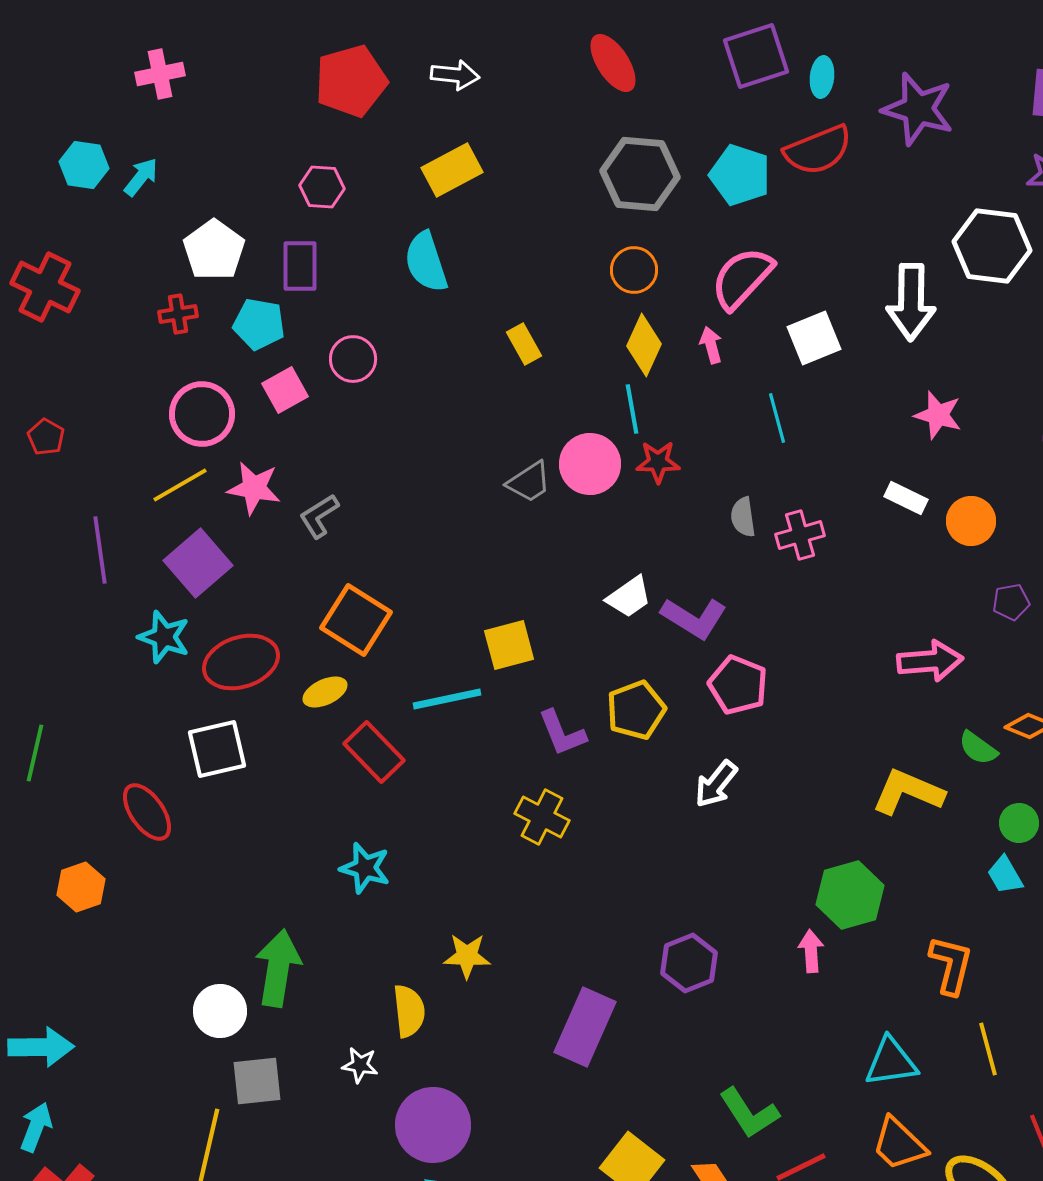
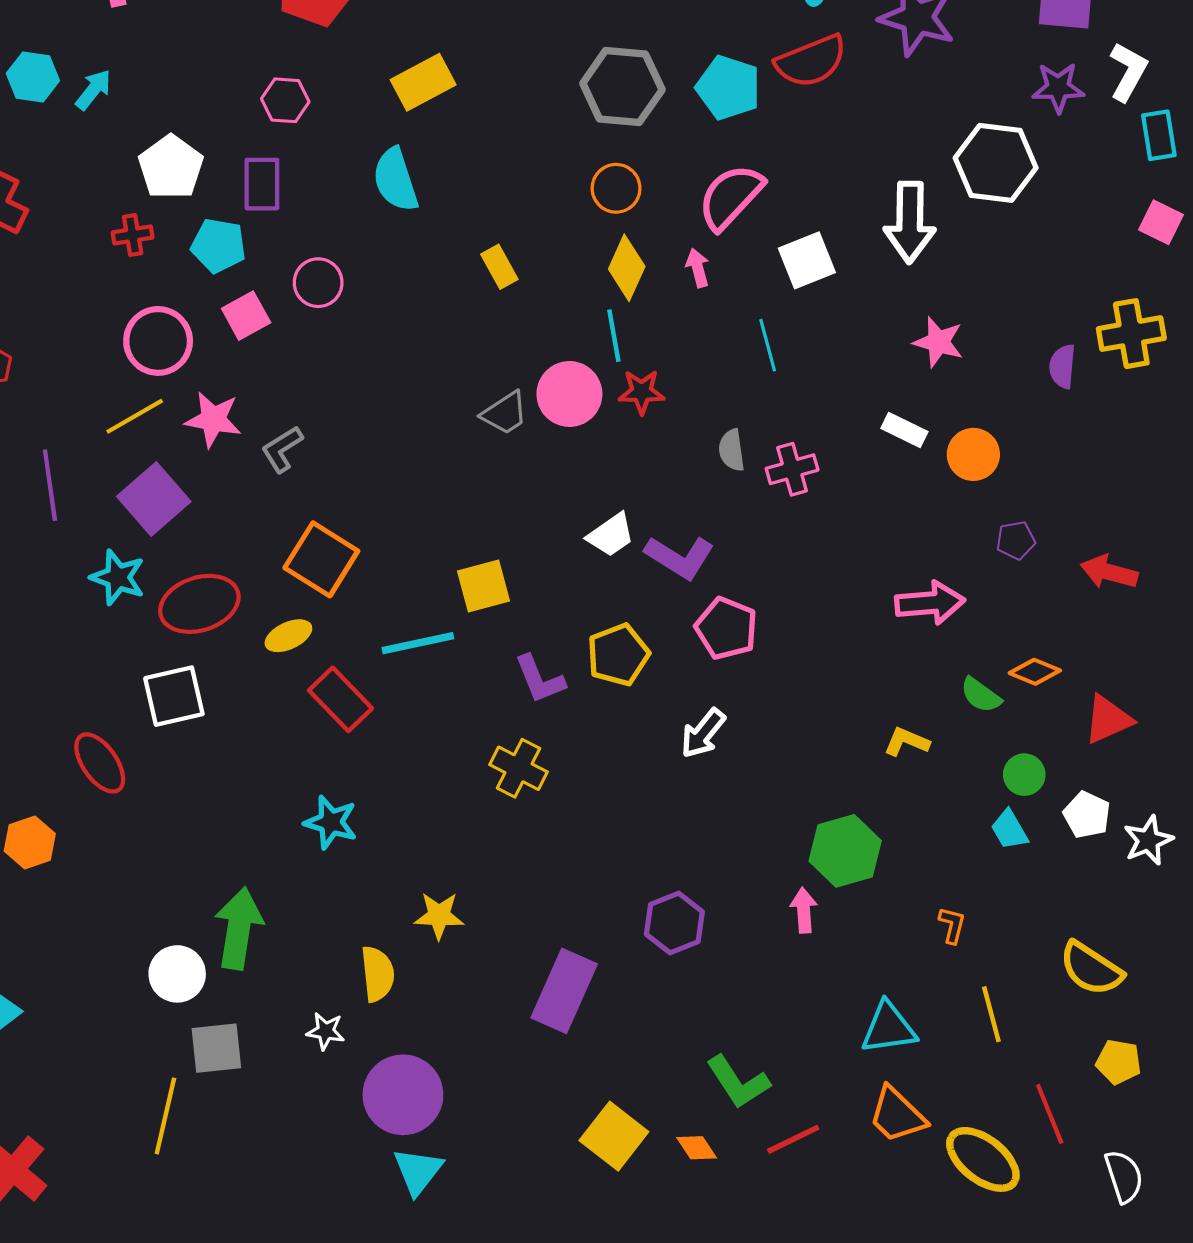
yellow L-shape: (908, 792) -> (907, 742), size x0.6
orange L-shape: (951, 965) -> (952, 925), size x0.6

